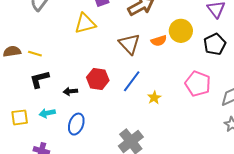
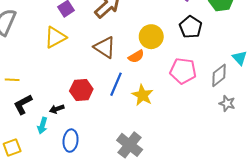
yellow circle: (181, 31) -> (151, 37), moved
orange semicircle: (159, 41) -> (136, 56), moved
yellow star: (154, 98) -> (143, 95), size x1.5
cyan arrow: (47, 113) -> (42, 126), moved, turned -49

